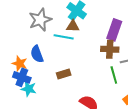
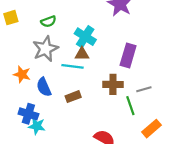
brown cross: (110, 49) -> (113, 84), moved
orange star: (20, 64) -> (22, 74), moved
brown rectangle: (64, 74) -> (73, 97), moved

